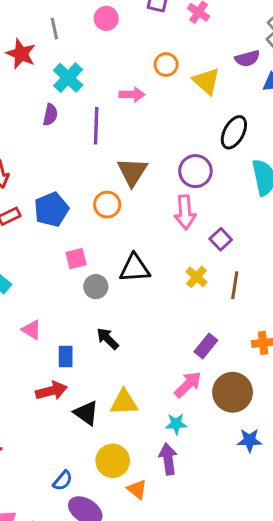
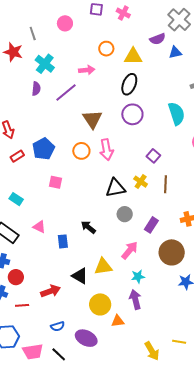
yellow triangle: (206, 81) -> (133, 56), turned -36
purple line: (96, 126) -> (66, 92), turned 55
black ellipse: (234, 132) -> (129, 84), moved
orange circle: (107, 205) -> (81, 151), moved
pink arrow: (185, 212) -> (106, 150), moved
pink square: (76, 259) -> (56, 182), moved, turned 32
black triangle: (135, 268) -> (115, 188), moved
gray circle: (96, 287) -> (125, 214), moved
pink arrow: (188, 384) -> (130, 250), moved
red arrow: (51, 391) -> (50, 291), moved
blue semicircle: (63, 481) -> (58, 326), moved, turned 40
orange triangle: (137, 489) -> (118, 321), turned -40

